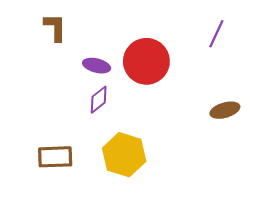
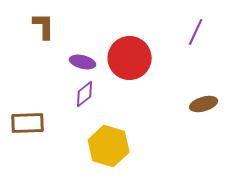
brown rectangle: (55, 157) -> (28, 123), moved

